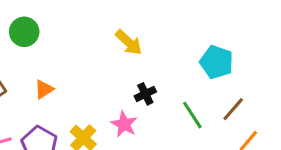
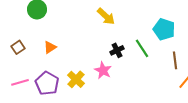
brown line: (233, 109) -> (175, 60), turned -48
green line: (192, 115) -> (142, 48), moved

